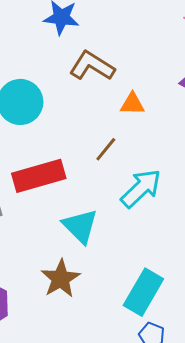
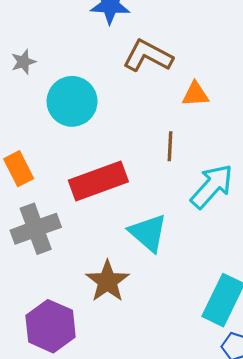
brown line: (106, 149) -> (170, 146), turned -32
brown star: (61, 279) -> (107, 281), moved

